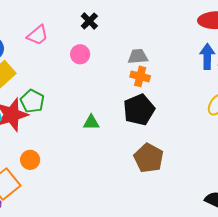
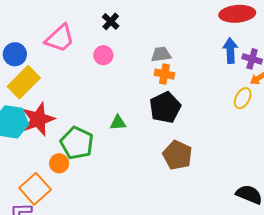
pink trapezoid: (38, 35) -> (60, 38), size x1.4
green pentagon: (32, 101) -> (77, 143), moved, size x1.4

